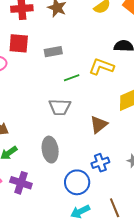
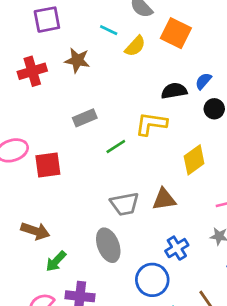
red square: (19, 43) -> (48, 165), moved
gray trapezoid: (60, 107) -> (125, 204), moved
brown triangle: (99, 125) -> (164, 199), turned 42

